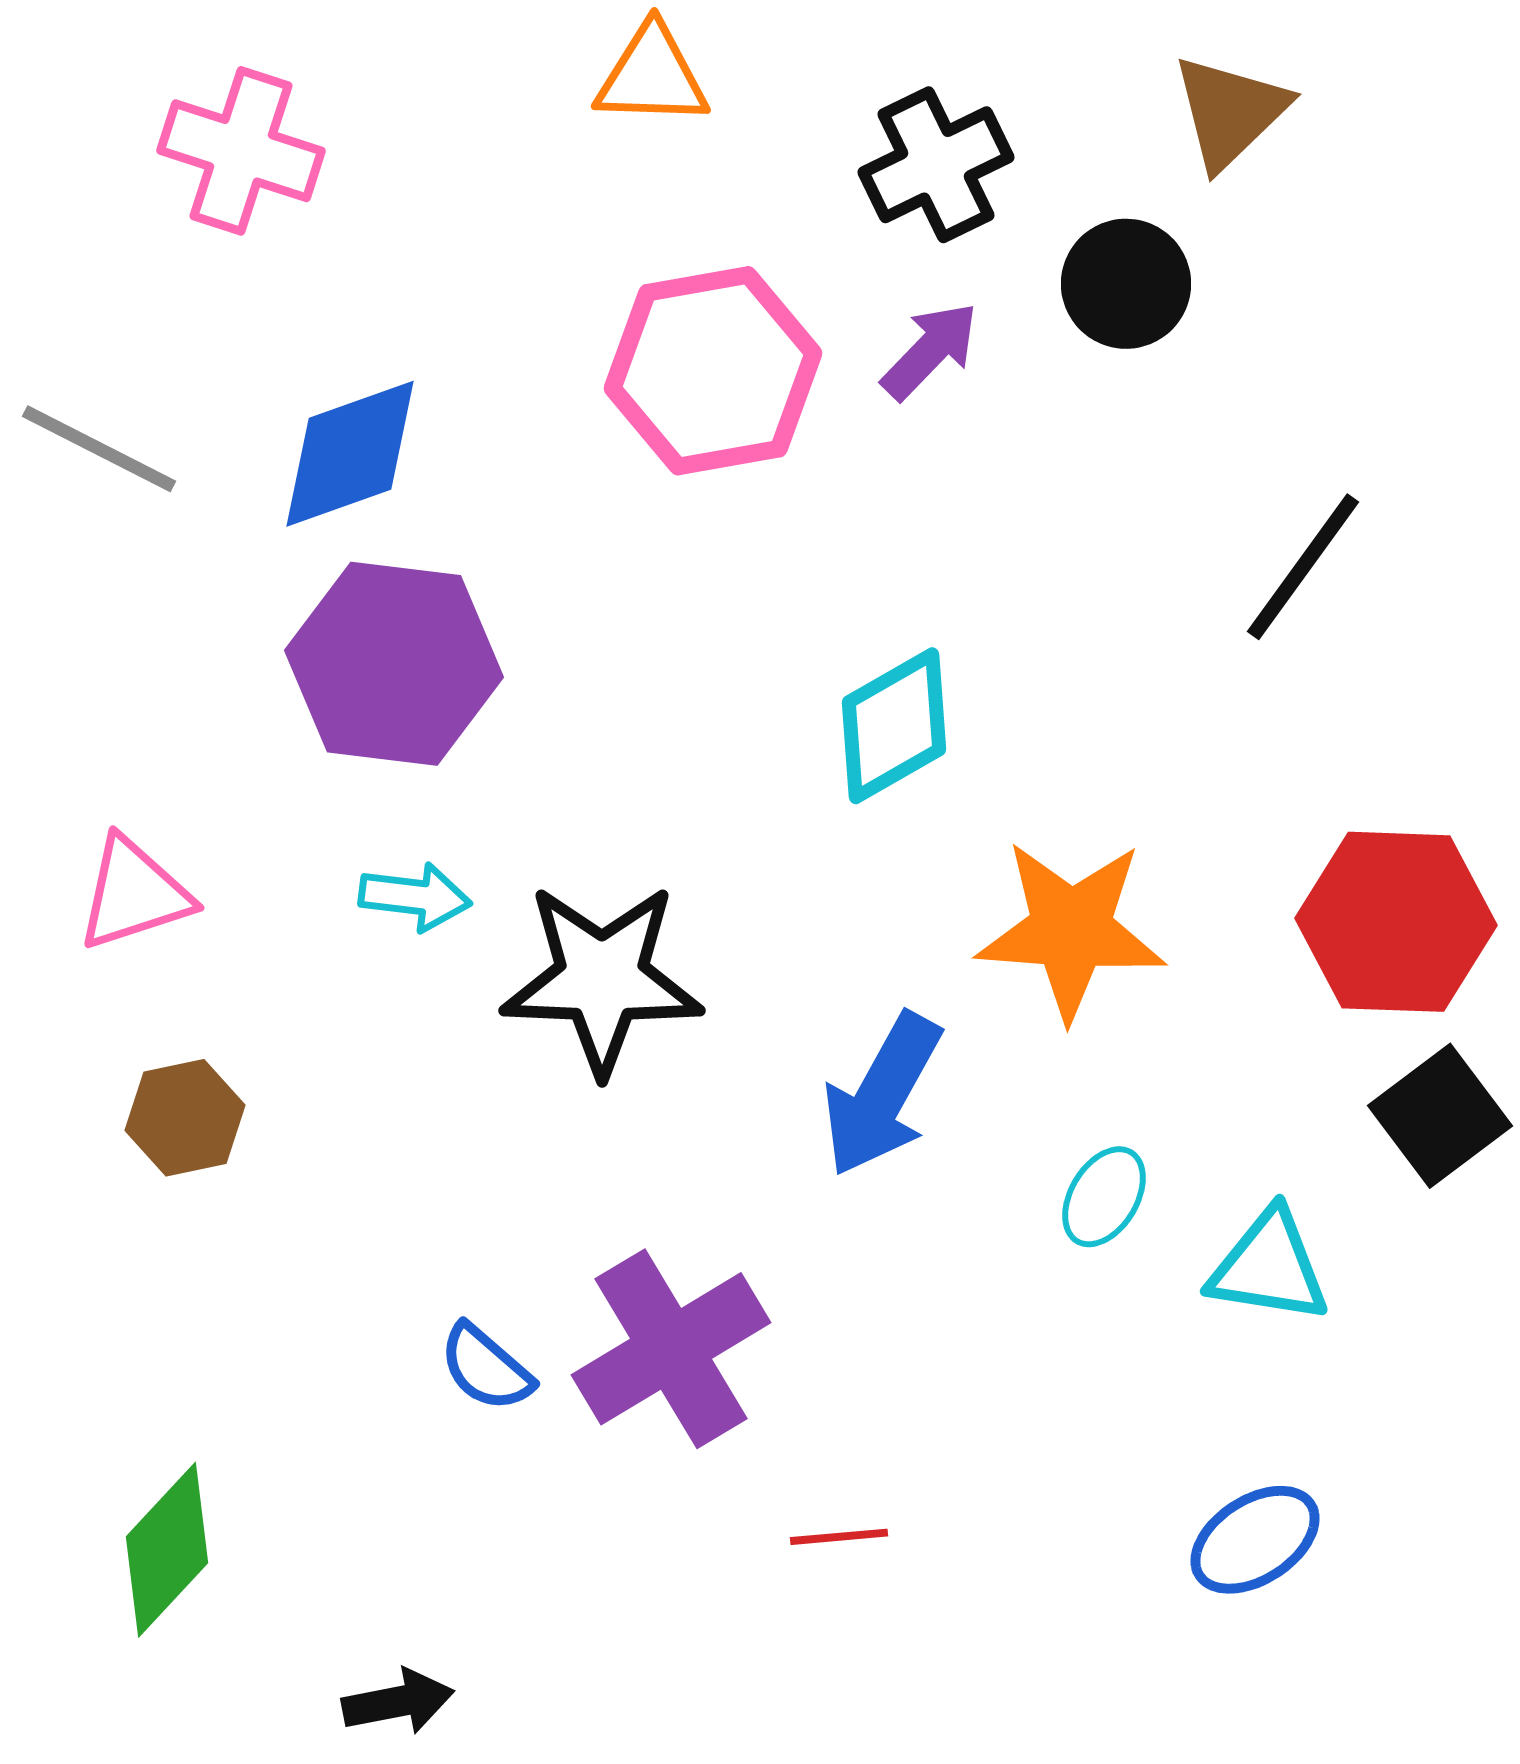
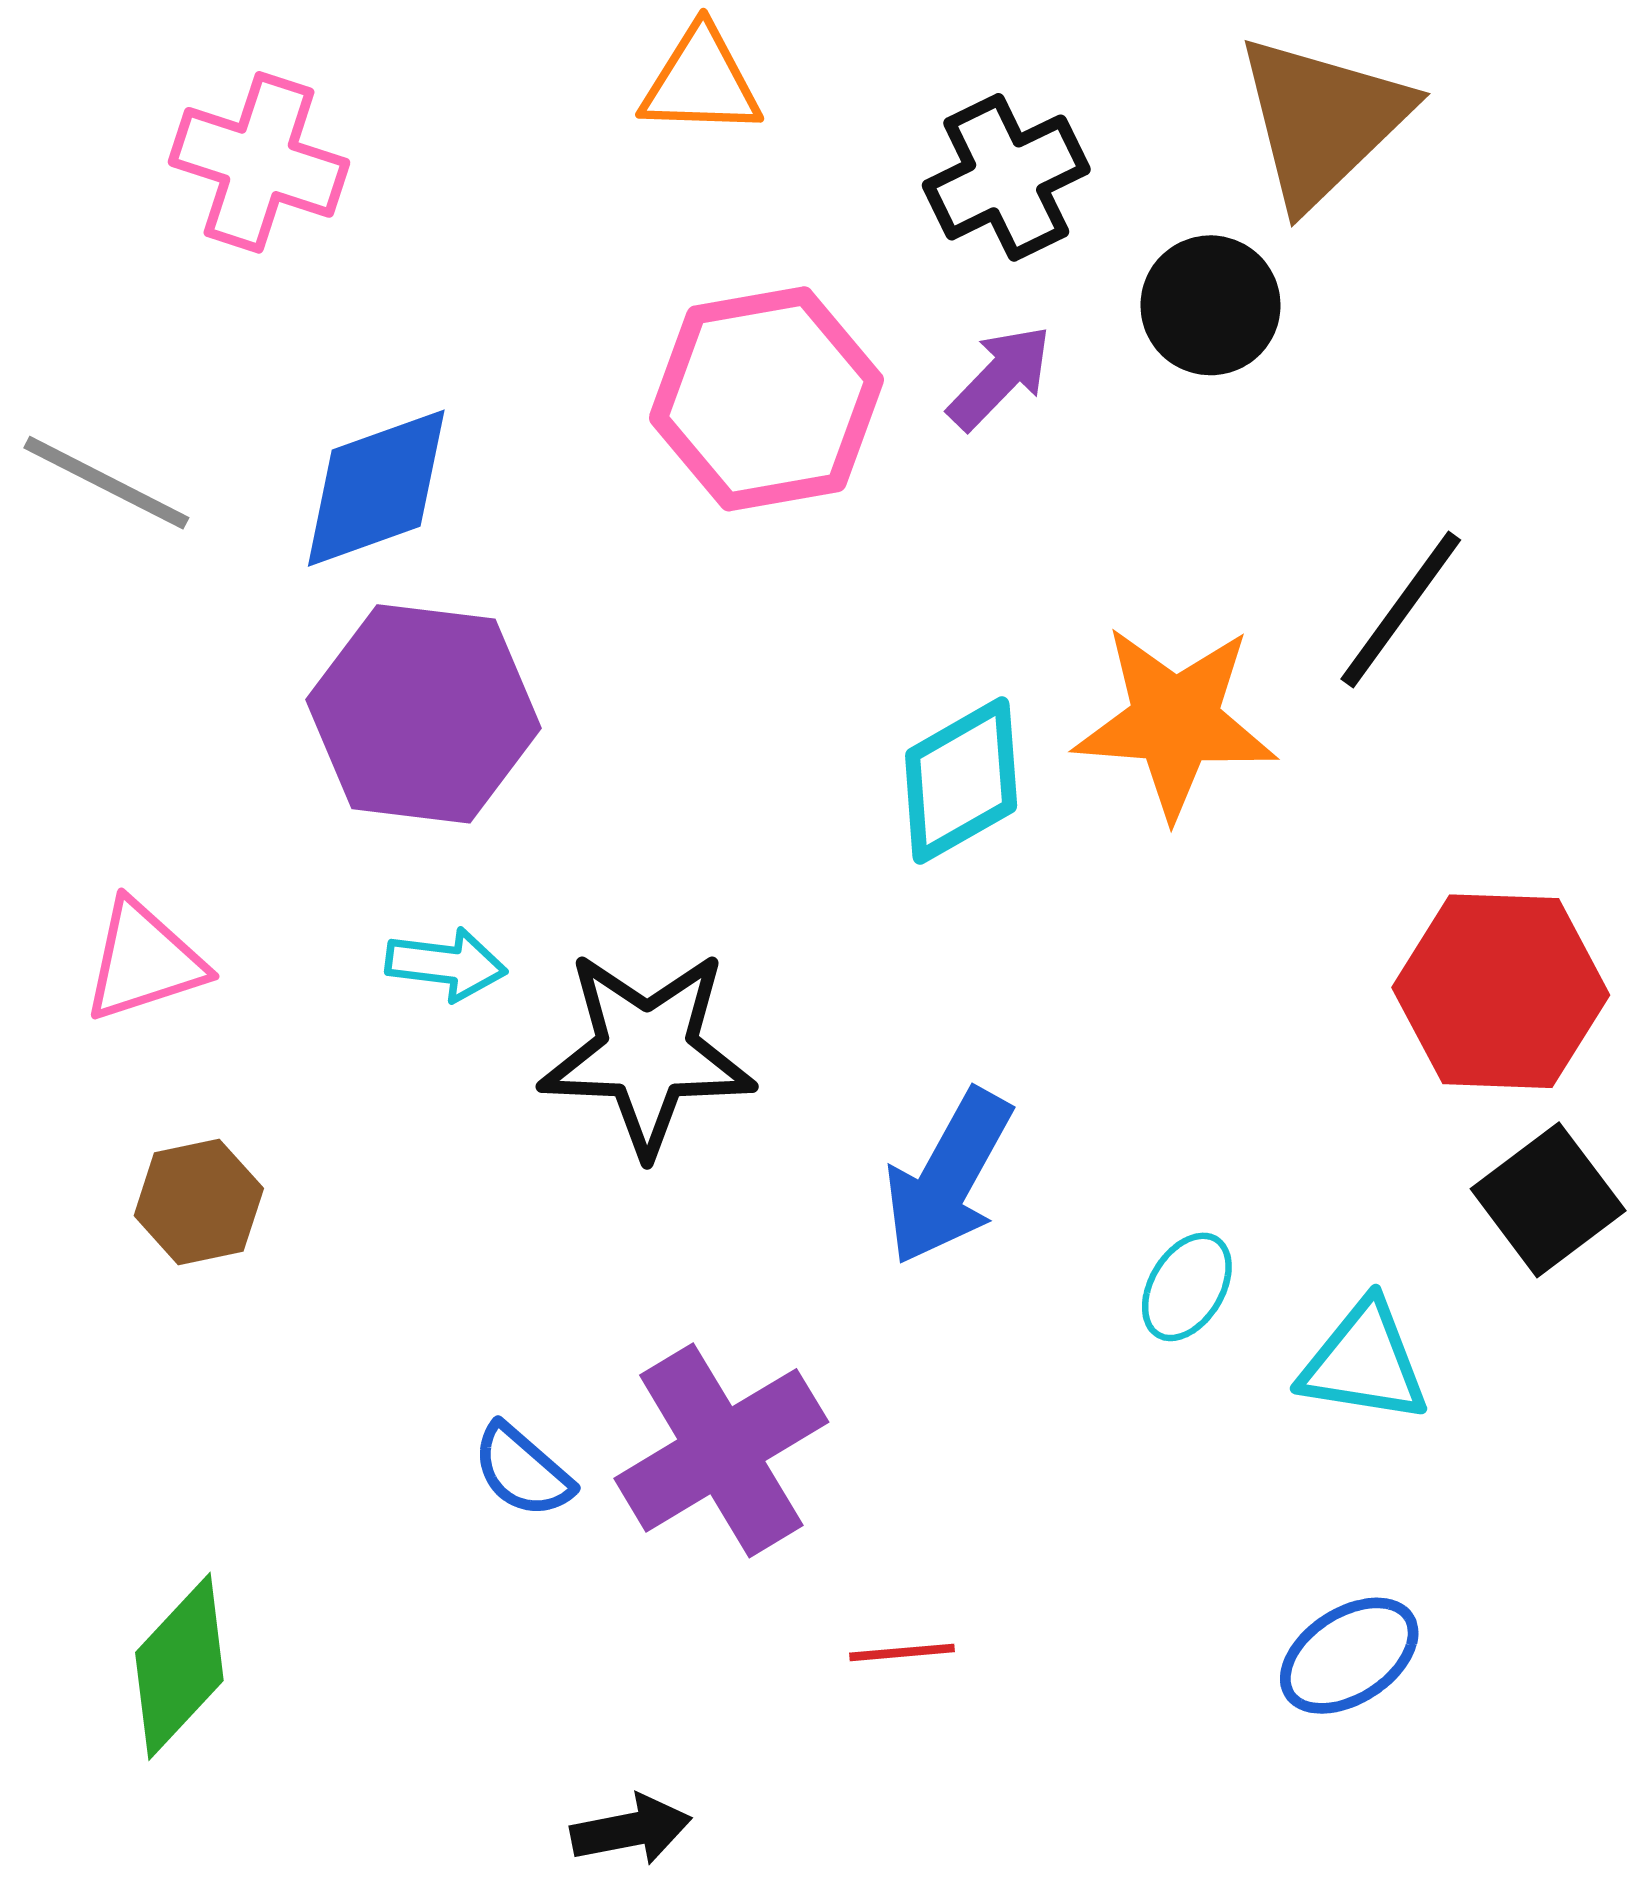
brown triangle: (1230, 112) -> (1322, 120), size x1.4
orange star: (1071, 930) -> (1175, 721), moved
black arrow: (398, 1702) -> (631, 1830), moved

